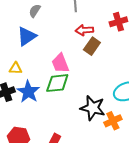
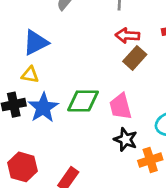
blue triangle: (27, 36) -> (36, 43), moved
pink trapezoid: (60, 63) -> (120, 106), moved
black star: (93, 108) -> (126, 140), size x0.7

